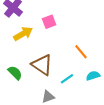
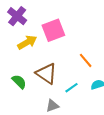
pink square: (49, 22) -> (53, 30), size x1.6

